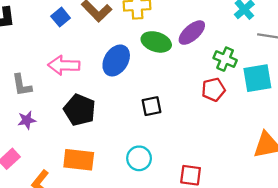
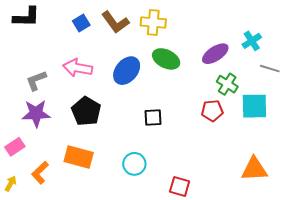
purple ellipse: (192, 33) -> (215, 54), moved
gray L-shape: (22, 85) -> (36, 80), turned 70
purple star: (27, 120) -> (36, 113), size x1.6

